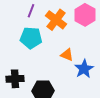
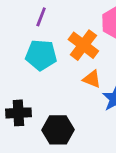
orange cross: (56, 20) -> (83, 45), moved

